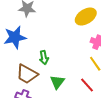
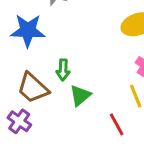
green triangle: (57, 82) -> (80, 95), moved

